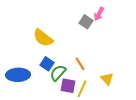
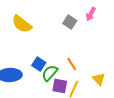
gray square: (86, 22) -> (70, 22), moved
yellow semicircle: (43, 38) -> (22, 24), moved

